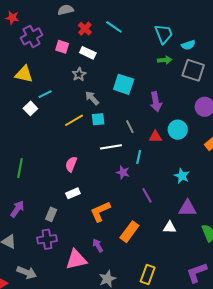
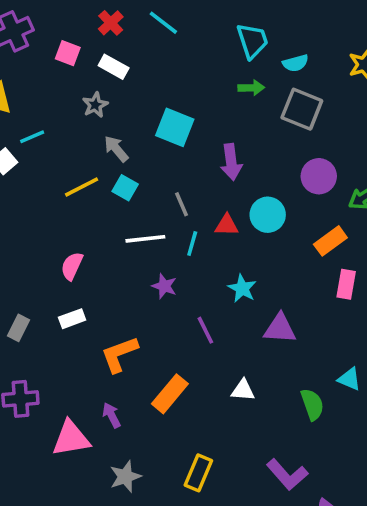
cyan square: (98, 119) -> (125, 188), turned 32
cyan line: (139, 157) -> (192, 243), moved
cyan star: (182, 176) -> (242, 288), moved
purple triangle: (187, 208) -> (280, 329), moved
gray rectangle: (51, 214) -> (18, 328), moved
purple L-shape: (197, 273) -> (287, 475), turned -115

